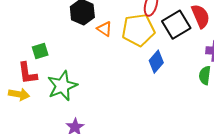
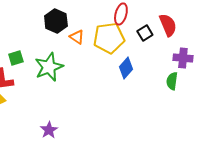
black square: (176, 25) -> (145, 33), size x0.6
green star: (62, 86) -> (49, 67), moved

